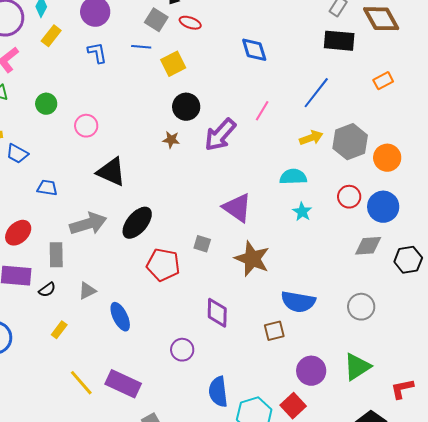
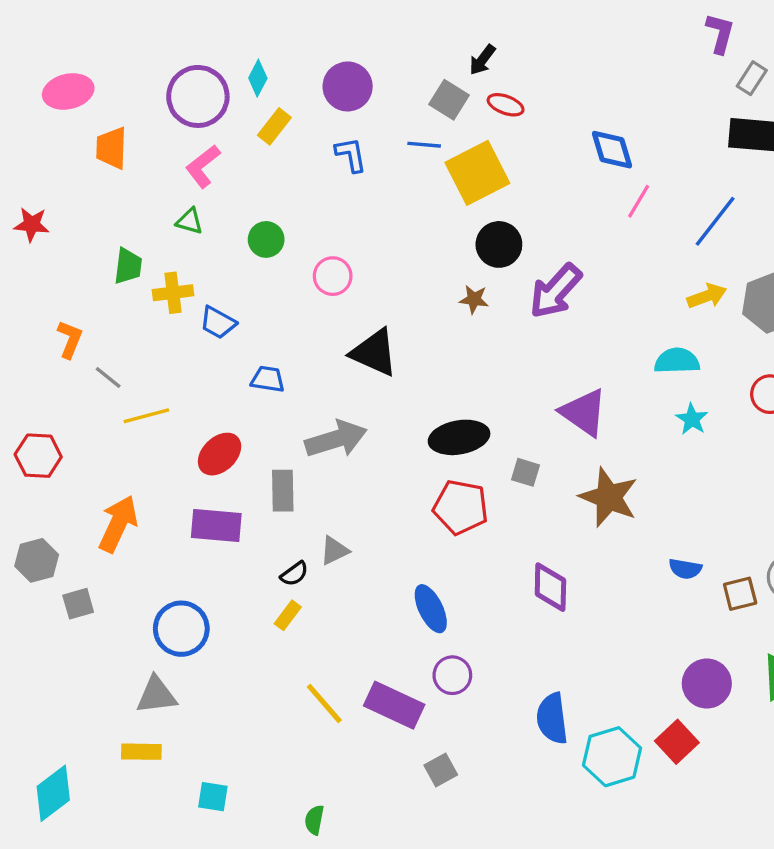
yellow square: (173, 64) -> (477, 173), size x1.5
pink line: (262, 111) -> (639, 201), moved
black ellipse: (137, 223) -> (459, 437), moved, turned 40
black semicircle: (47, 290) -> (294, 574), moved
blue semicircle: (298, 302) -> (685, 569), size x0.6
blue ellipse: (120, 317) -> (431, 609), moved
brown square: (274, 331) -> (740, 594), moved
purple circle: (182, 350) -> (452, 675), moved

